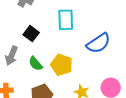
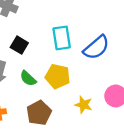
cyan rectangle: (66, 20) -> (62, 38), moved

